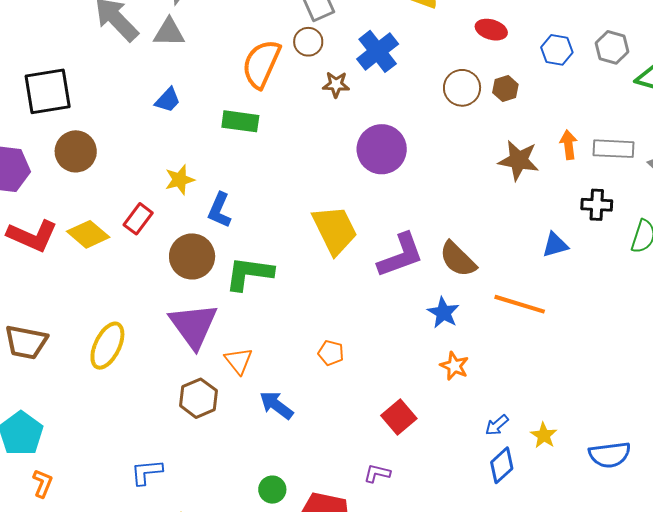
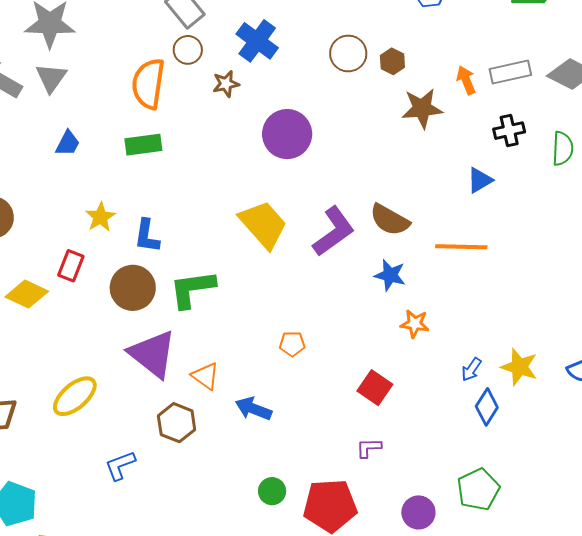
gray triangle: (169, 32) -> (51, 78), turned -40
brown hexagon: (505, 88) -> (392, 61), moved
yellow ellipse: (107, 346) -> (75, 396), turned 39
yellow star: (544, 435) -> (519, 367), size x1.4
blue L-shape: (147, 472) -> (120, 465), moved

